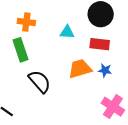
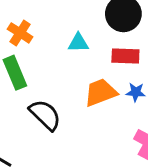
orange cross: (26, 22) -> (20, 33), turned 30

